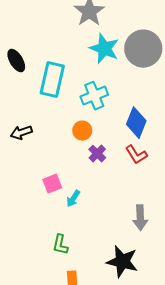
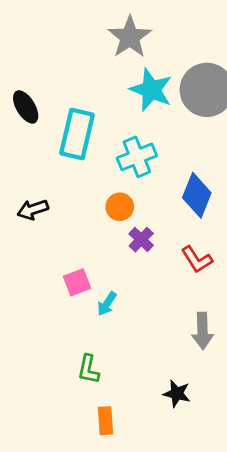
red L-shape: (136, 155) -> (197, 260), moved
black star: (122, 262) -> (177, 394), size x0.6

